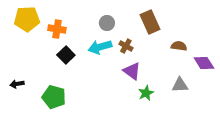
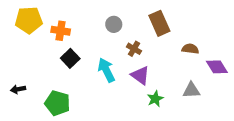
cyan arrow: (100, 47) -> (106, 70), moved, turned 80

